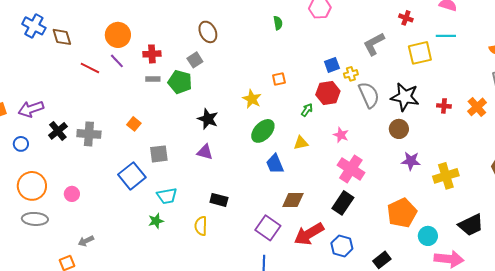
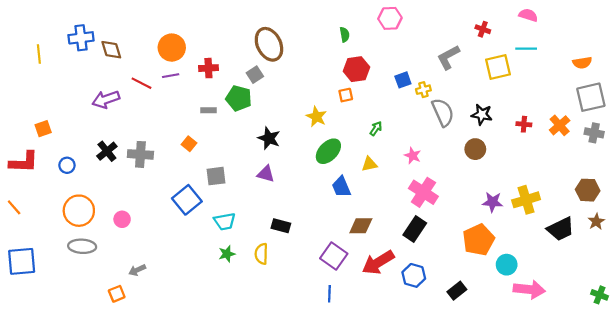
blue cross: (34, 26) -> (81, 38), turned -35
brown ellipse: (208, 32) -> (269, 44), size x1.4
purple line: (117, 61) -> (171, 76), turned -56
gray rectangle: (153, 79) -> (208, 110), moved
red hexagon: (328, 93) -> (356, 69), moved
black star: (405, 97) -> (482, 114), size x0.7
purple arrow: (31, 109) -> (106, 99), moved
purple star: (411, 161) -> (493, 202), moved
green star: (156, 221) -> (227, 254), moved
black trapezoid: (471, 225) -> (561, 229), moved

